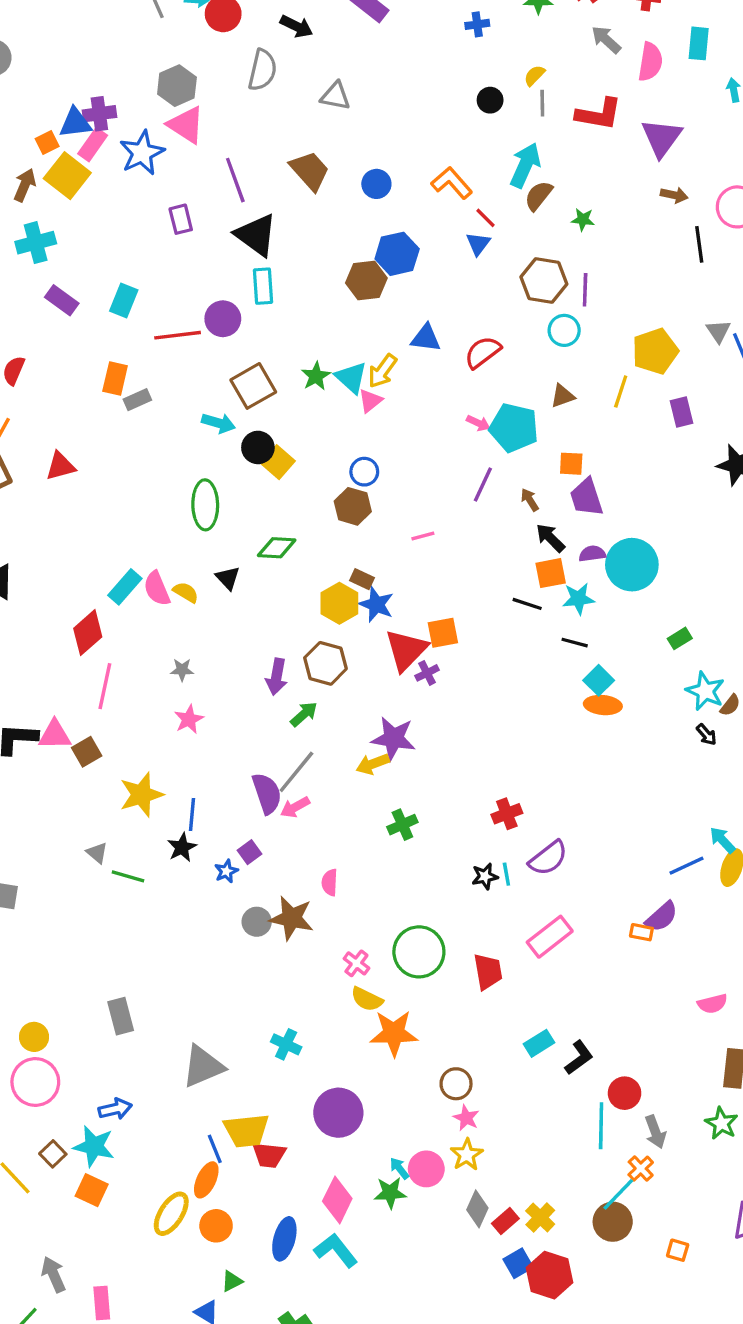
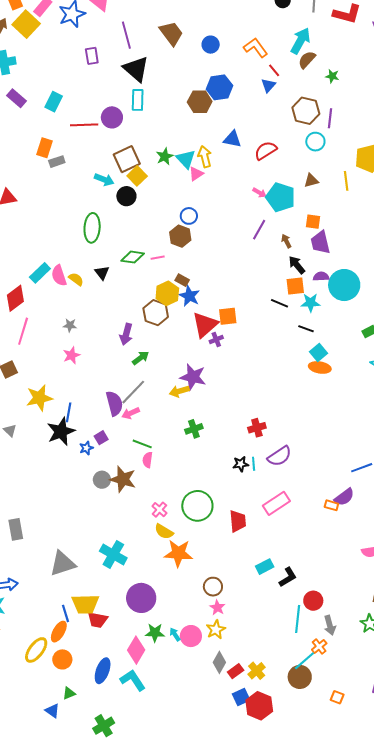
yellow arrow: (382, 371) -> (205, 157), turned 125
yellow line: (621, 392) -> (346, 181), turned -30
yellow square: (278, 462) -> (137, 176), moved
pink line: (423, 536) -> (158, 258), moved
brown hexagon: (325, 663) -> (156, 313), moved
black star: (182, 847) -> (61, 431), size x1.6
green line: (128, 876) -> (142, 444), moved
cyan cross: (286, 1044) -> (113, 554), size x1.5
green star: (390, 1193) -> (155, 633), moved

